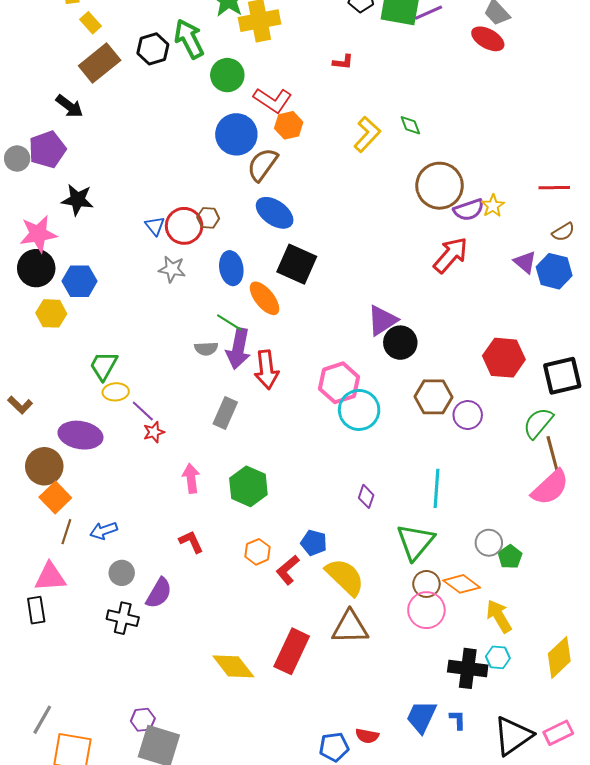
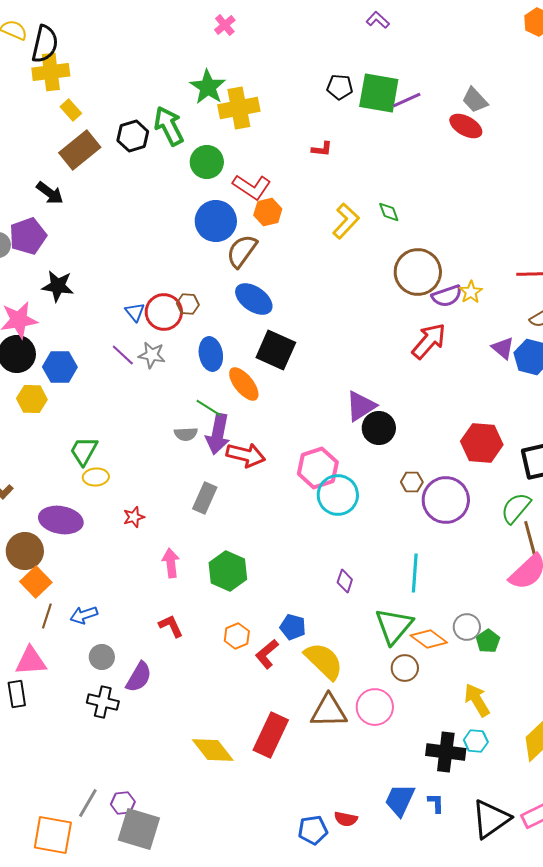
red arrow: (267, 370) -> (246, 455), turned -69
brown hexagon: (433, 397) -> (412, 482), size x0.6
purple line: (143, 411) -> (123, 355), moved
purple circle: (468, 415) -> (446, 500), size x1.6
orange diamond: (462, 584) -> (429, 639), moved
pink circle: (426, 610) -> (375, 707), moved
gray line: (42, 720) -> (88, 803), moved

